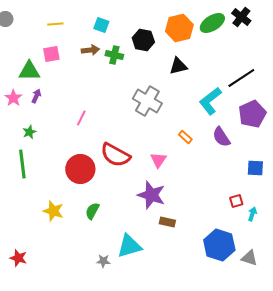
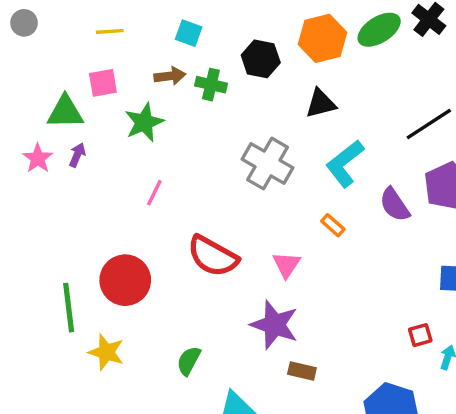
cyan L-shape: (210, 101) -> (345, 163), moved
green star: (29, 132) -> (144, 122), moved, size x1.6
purple semicircle: (221, 137) -> (395, 205), moved
green line: (22, 164) -> (69, 308), moved
red circle: (80, 169) -> (125, 280), moved
green semicircle: (92, 211) -> (189, 361), moved

